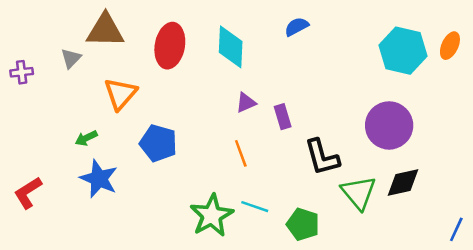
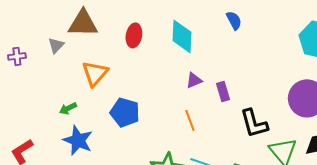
blue semicircle: (297, 27) -> (234, 20), turned 90
red ellipse: (170, 46) -> (134, 35), size x0.7

